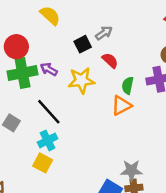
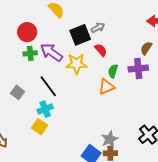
black square: (83, 44) -> (80, 35), size x1.5
purple arrow: (49, 69) -> (51, 52), size x1.6
green cross: (23, 73) -> (30, 53), size x0.6
gray star: (131, 170) -> (110, 139), turned -30

